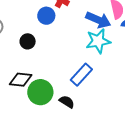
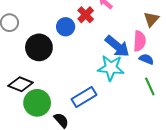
black circle: (28, 41) -> (39, 47), size x1.6

